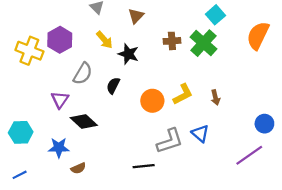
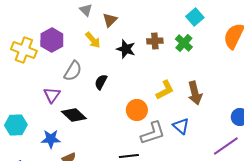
brown triangle: (136, 16) -> (110, 20), moved
green cross: (204, 43) -> (184, 43), size x0.7
black star: (128, 54) -> (126, 49), moved
brown arrow: (215, 98) -> (195, 93), size x1.6
orange circle: (152, 101) -> (137, 110), moved

